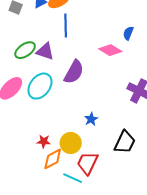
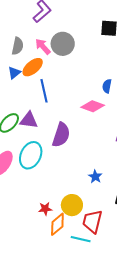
blue star: (91, 119) -> (95, 177), moved

